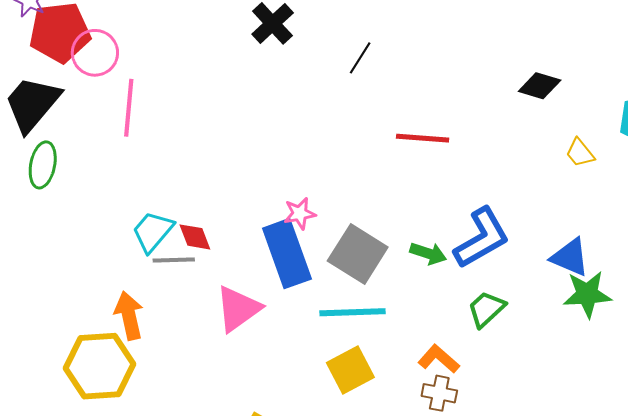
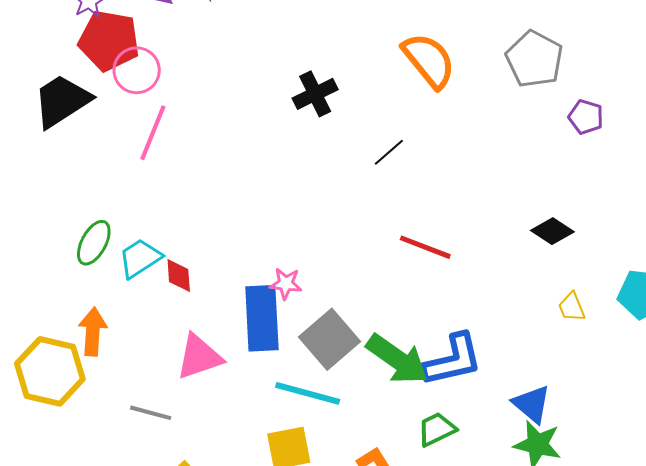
green ellipse: (43, 165) -> (94, 243), moved
green arrow: (428, 253) -> (397, 359), size x1.8
gray line: (174, 260) -> (151, 413), moved

